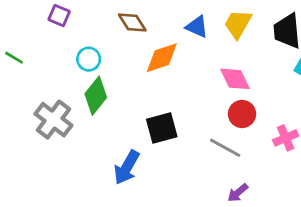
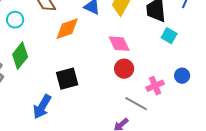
cyan circle: (89, 59) -> (15, 20), moved
gray line: (225, 148) -> (136, 104), moved

